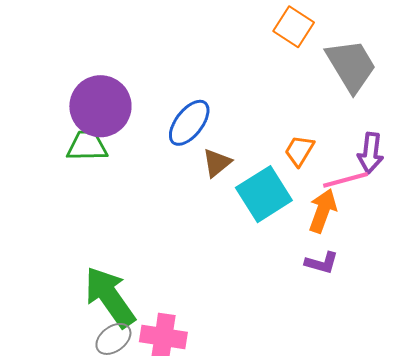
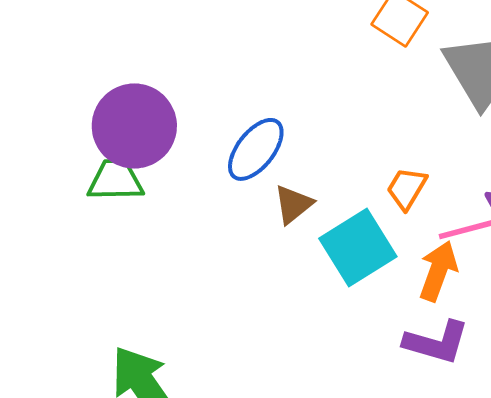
purple L-shape: (322, 263) -> (436, 342), size x1.4

